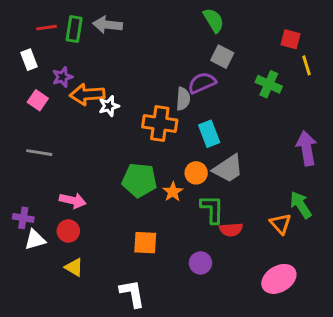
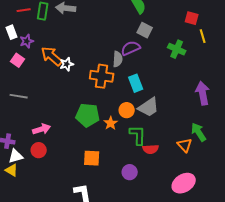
purple star: (62, 77) -> (27, 41), moved
orange arrow: (87, 94) -> (52, 56), turned 45
pink arrow: (73, 200) -> (42, 129), turned -30
yellow triangle: (74, 267) -> (12, 170), moved

